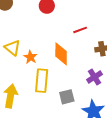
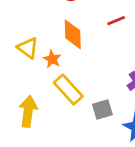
orange diamond: (61, 54) -> (73, 34), moved
yellow rectangle: (42, 81) -> (68, 90), turned -45

